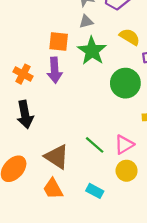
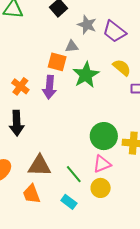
gray triangle: (86, 22) -> (72, 46), moved
green circle: (125, 83) -> (104, 136), moved
green line: (95, 145) -> (74, 174), moved
brown triangle: (57, 157) -> (39, 166), turned -40

